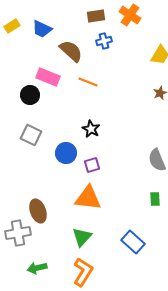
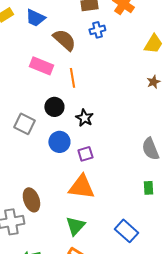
orange line: (88, 82) -> (72, 78), moved, turned 60
black circle: (30, 95) -> (54, 107), moved

